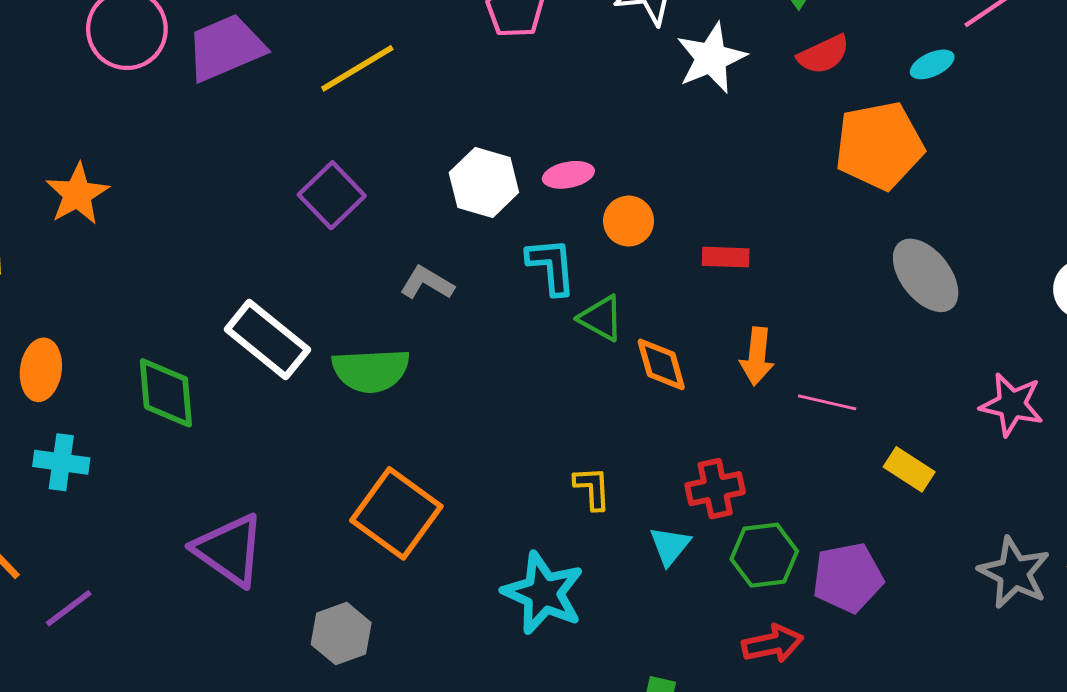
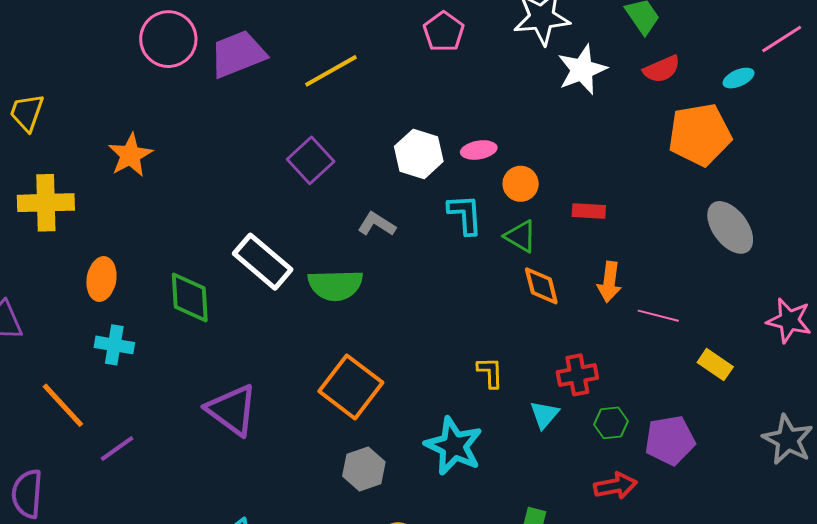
green triangle: (601, 318) -> (521, 236), moved
green hexagon: (764, 555) -> (611, 423), size x0.7
gray hexagon: (341, 634) -> (364, 469), moved

